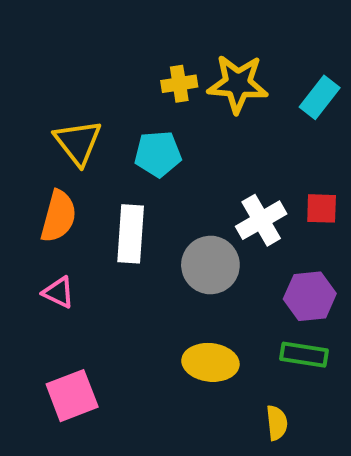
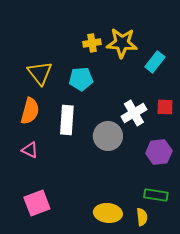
cyan rectangle: (320, 97) -> (155, 62), moved
green rectangle: (304, 355) -> (156, 195), moved
yellow ellipse: (210, 362) -> (108, 213), moved

